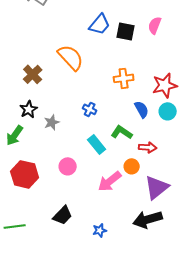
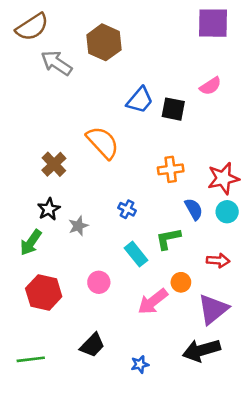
pink semicircle: (155, 25) -> (210, 86), moved, turned -144
green L-shape: (122, 132) -> (168, 239), turned -45
red arrow: (148, 147) -> (218, 260), moved

